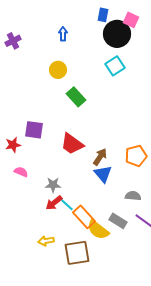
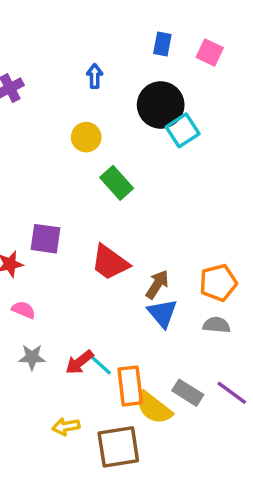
black circle: (117, 34) -> (161, 105), moved
gray star: (53, 185) -> (32, 357), moved
gray semicircle: (133, 196) -> (217, 325), moved
orange rectangle: (84, 217) -> (130, 386), turned 35

